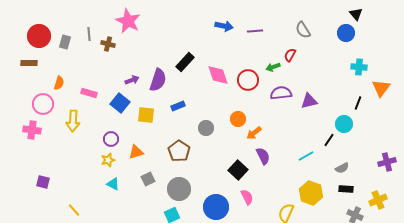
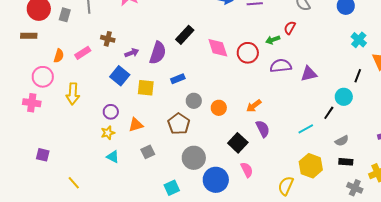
brown cross: (108, 44) -> (108, 39), moved
cyan cross: (359, 67) -> (359, 40), turned 35
pink rectangle: (89, 93) -> (83, 53), moved, turned -49
orange circle: (238, 119) -> (219, 108), moved
gray circle: (206, 128) -> (194, 101), moved
gray circle: (179, 189) -> (194, 158), moved

